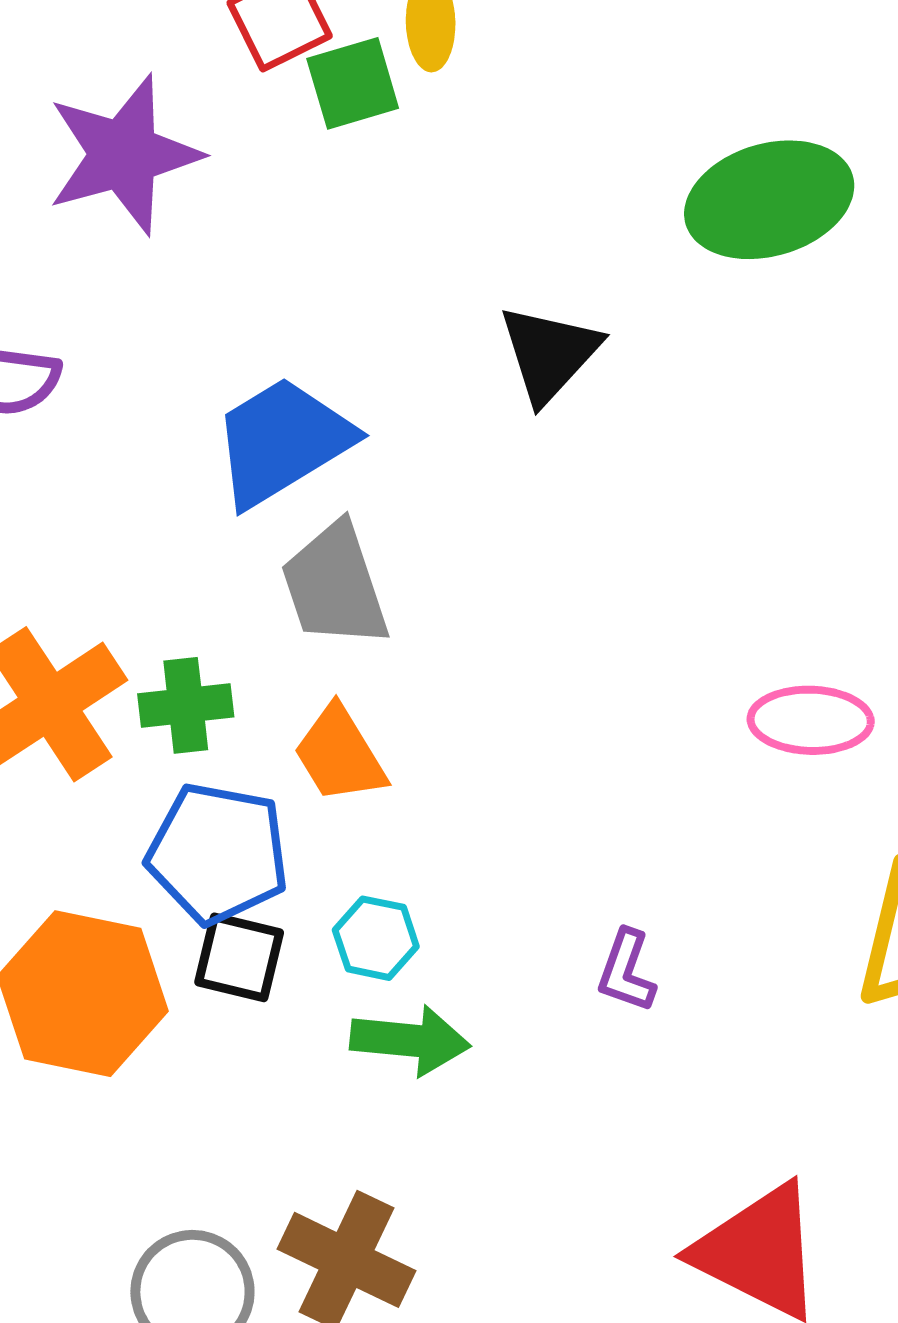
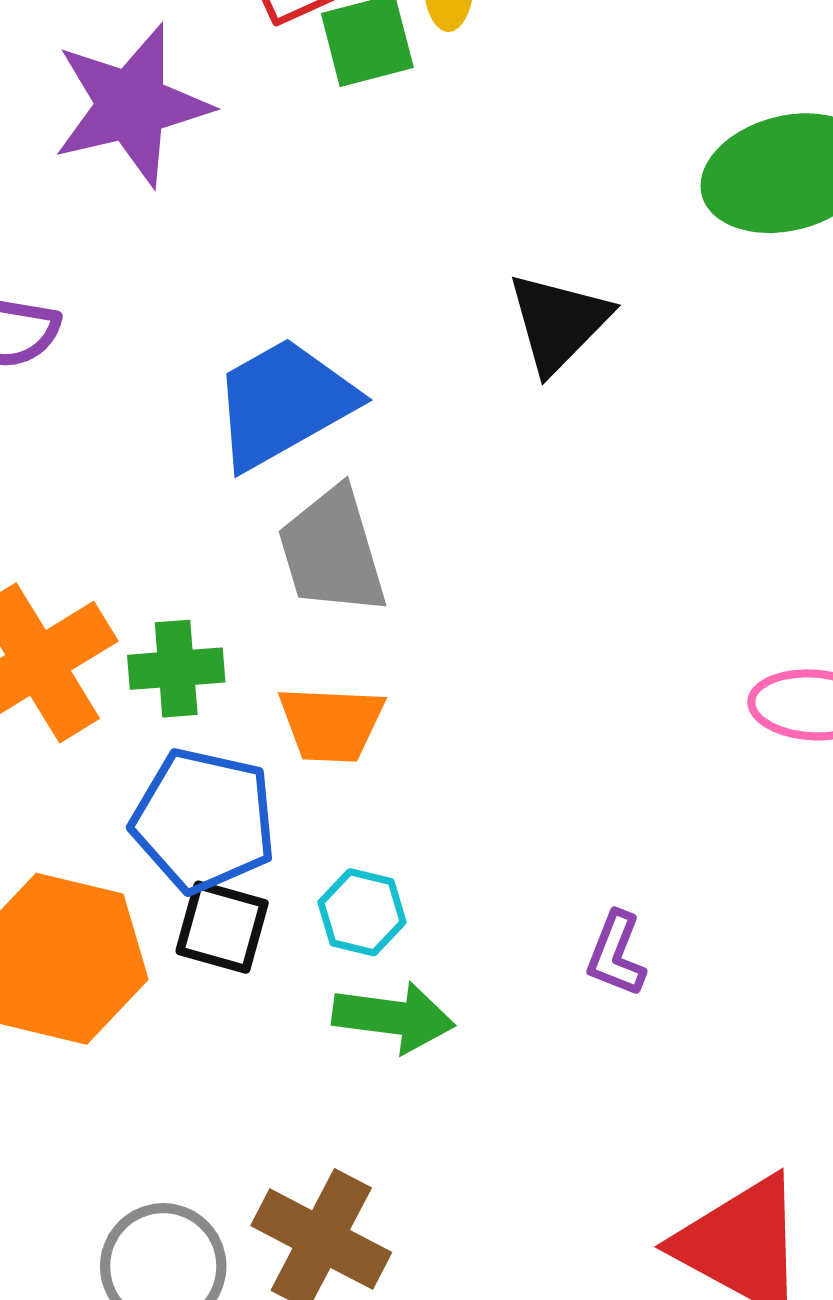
orange trapezoid: (340, 754) -> (331, 724), turned -58

